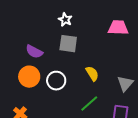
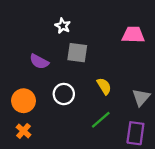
white star: (65, 20) -> (63, 26), moved
orange circle: (29, 77) -> (23, 101), moved

